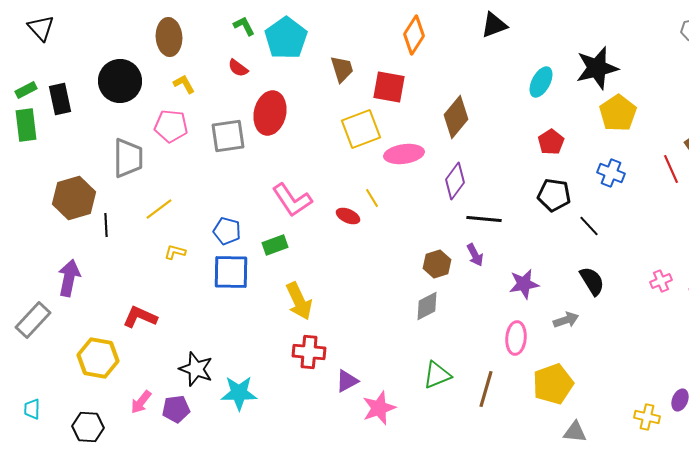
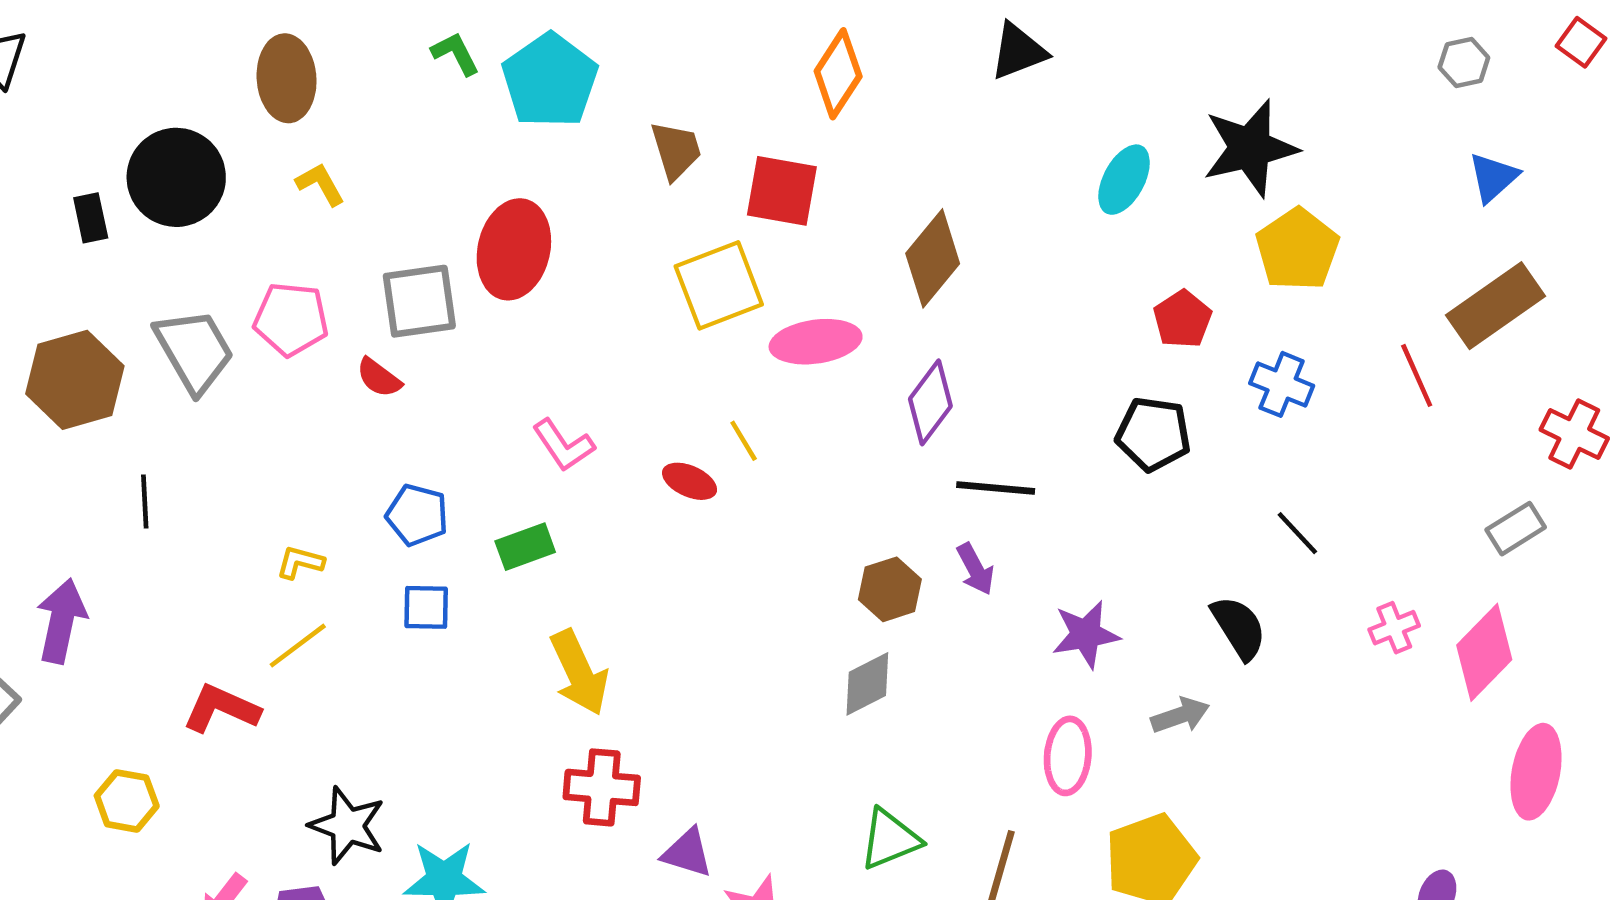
red semicircle: (238, 68) -> (379, 378), moved
black rectangle: (60, 99) -> (91, 218), moved, size x0.7
pink pentagon: (171, 126) -> (291, 319), moved
red pentagon: (551, 142) -> (1183, 319), moved
gray trapezoid: (128, 158) -> (194, 351), turned -30
brown hexagon: (74, 198) -> (75, 380), moved
pink L-shape: (292, 200) -> (563, 445), size x0.7
yellow line: (159, 209) -> (298, 646), moved
black line: (589, 226) -> (1297, 533), moved
blue square: (231, 272) -> (426, 607), size x0.6
yellow hexagon: (98, 358) -> (127, 801), size x0.7
purple triangle: (347, 381) -> (687, 853), turned 45

